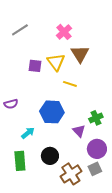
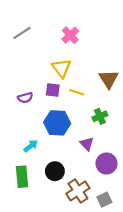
brown triangle: (80, 54) -> (109, 79), moved
purple square: (35, 66) -> (53, 90), moved
purple semicircle: (11, 104) -> (25, 98), moved
green cross: (96, 118) -> (100, 116), moved
gray square: (95, 169) -> (104, 200), moved

